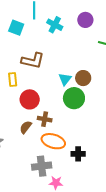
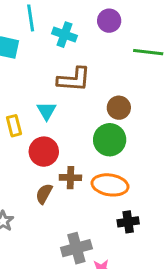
brown L-shape: (33, 61) -> (74, 79), moved
cyan triangle: (65, 79) -> (47, 111), moved
orange ellipse: (53, 141) -> (110, 185), moved

